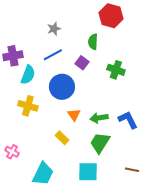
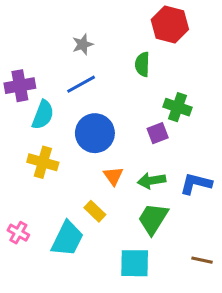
purple square: (82, 63) -> (158, 133), moved, turned 32
blue L-shape: (128, 120) -> (196, 184), turned -50
cyan trapezoid: (43, 174) -> (67, 239), moved

